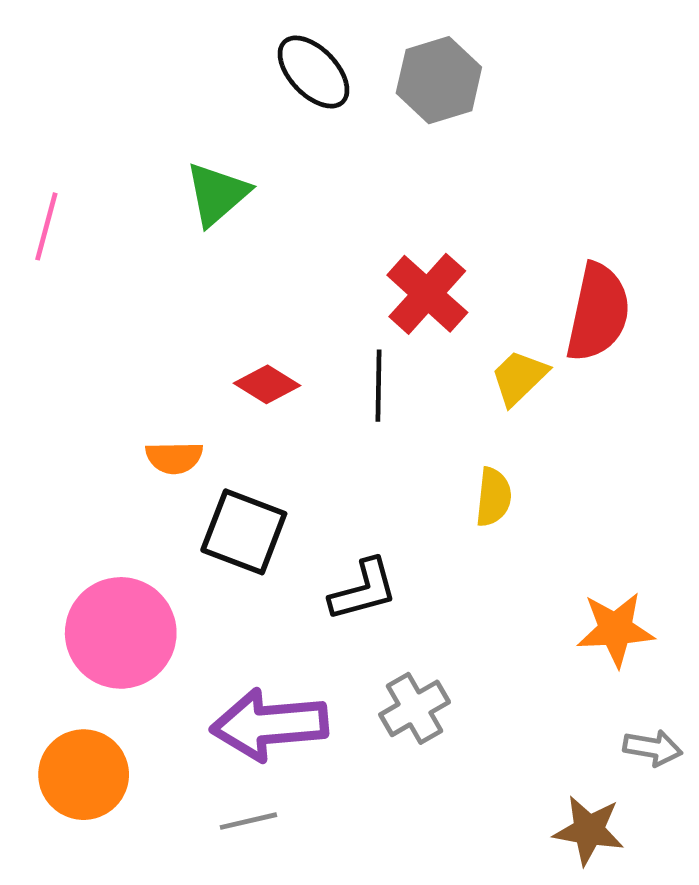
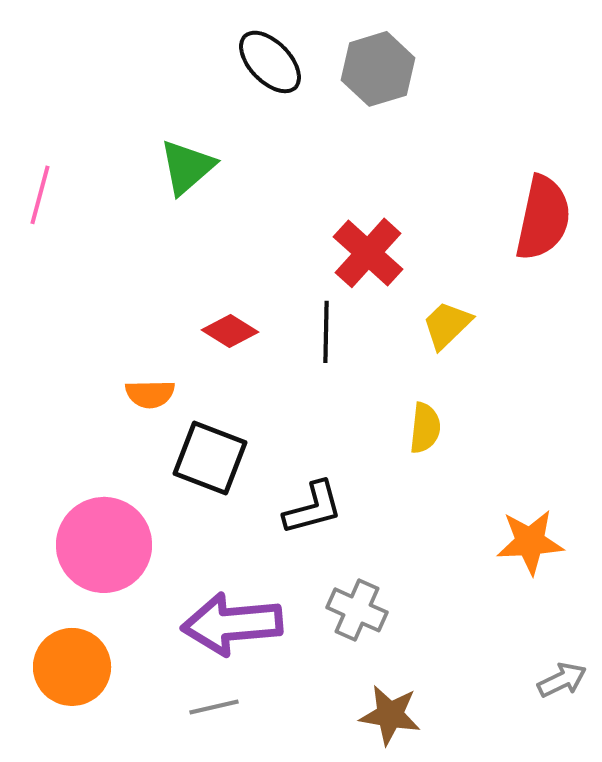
red semicircle: (598, 312) -> (543, 218), moved
gray cross: (415, 708) -> (357, 610), turned -36
gray arrow: (653, 748) -> (562, 680), moved, turned -36
brown star: (589, 830) -> (390, 715), moved

